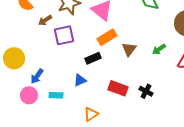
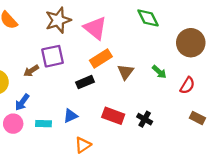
brown arrow: (45, 20) -> (31, 71), moved
green arrow: (159, 49) -> (159, 72), turned -104
blue triangle: (80, 80) -> (70, 116), moved

